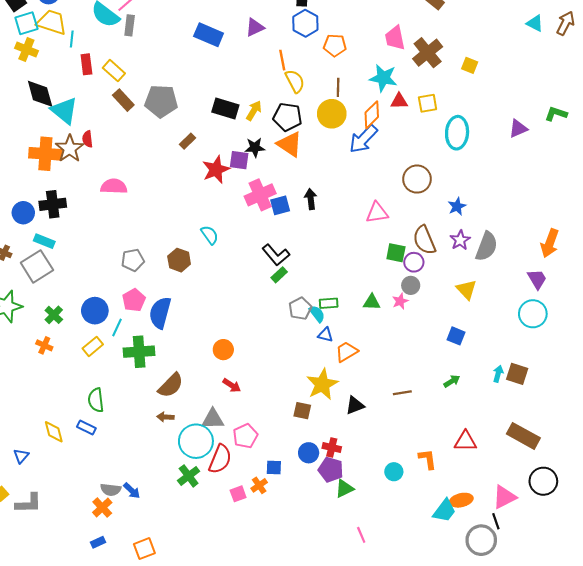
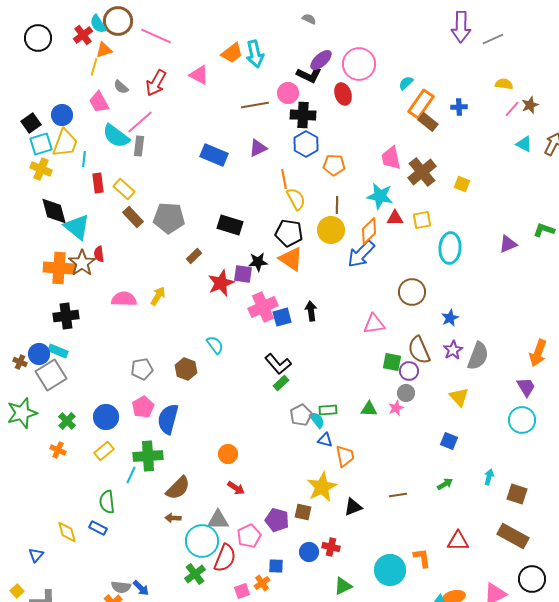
yellow trapezoid: (52, 22) -> (65, 143), turned 92
yellow arrow: (254, 111) -> (158, 296), moved
blue circle: (23, 213) -> (39, 354), moved
cyan line: (117, 327) -> (131, 475), moved
orange trapezoid: (346, 352) -> (345, 456), turned 110
brown square: (517, 374) -> (517, 494), moved
purple pentagon: (331, 470) -> (277, 520), moved
cyan circle: (394, 472) -> (390, 570), size x1.8

